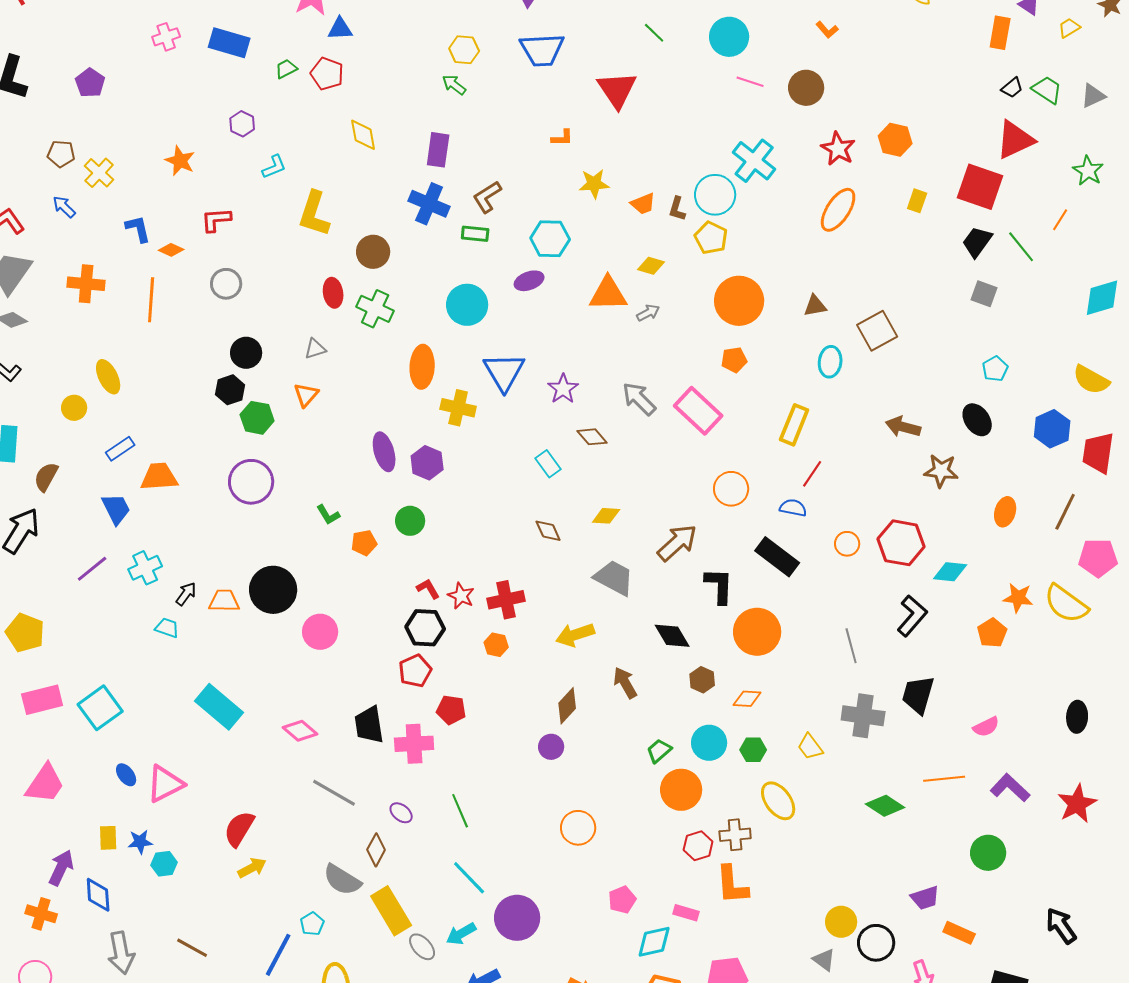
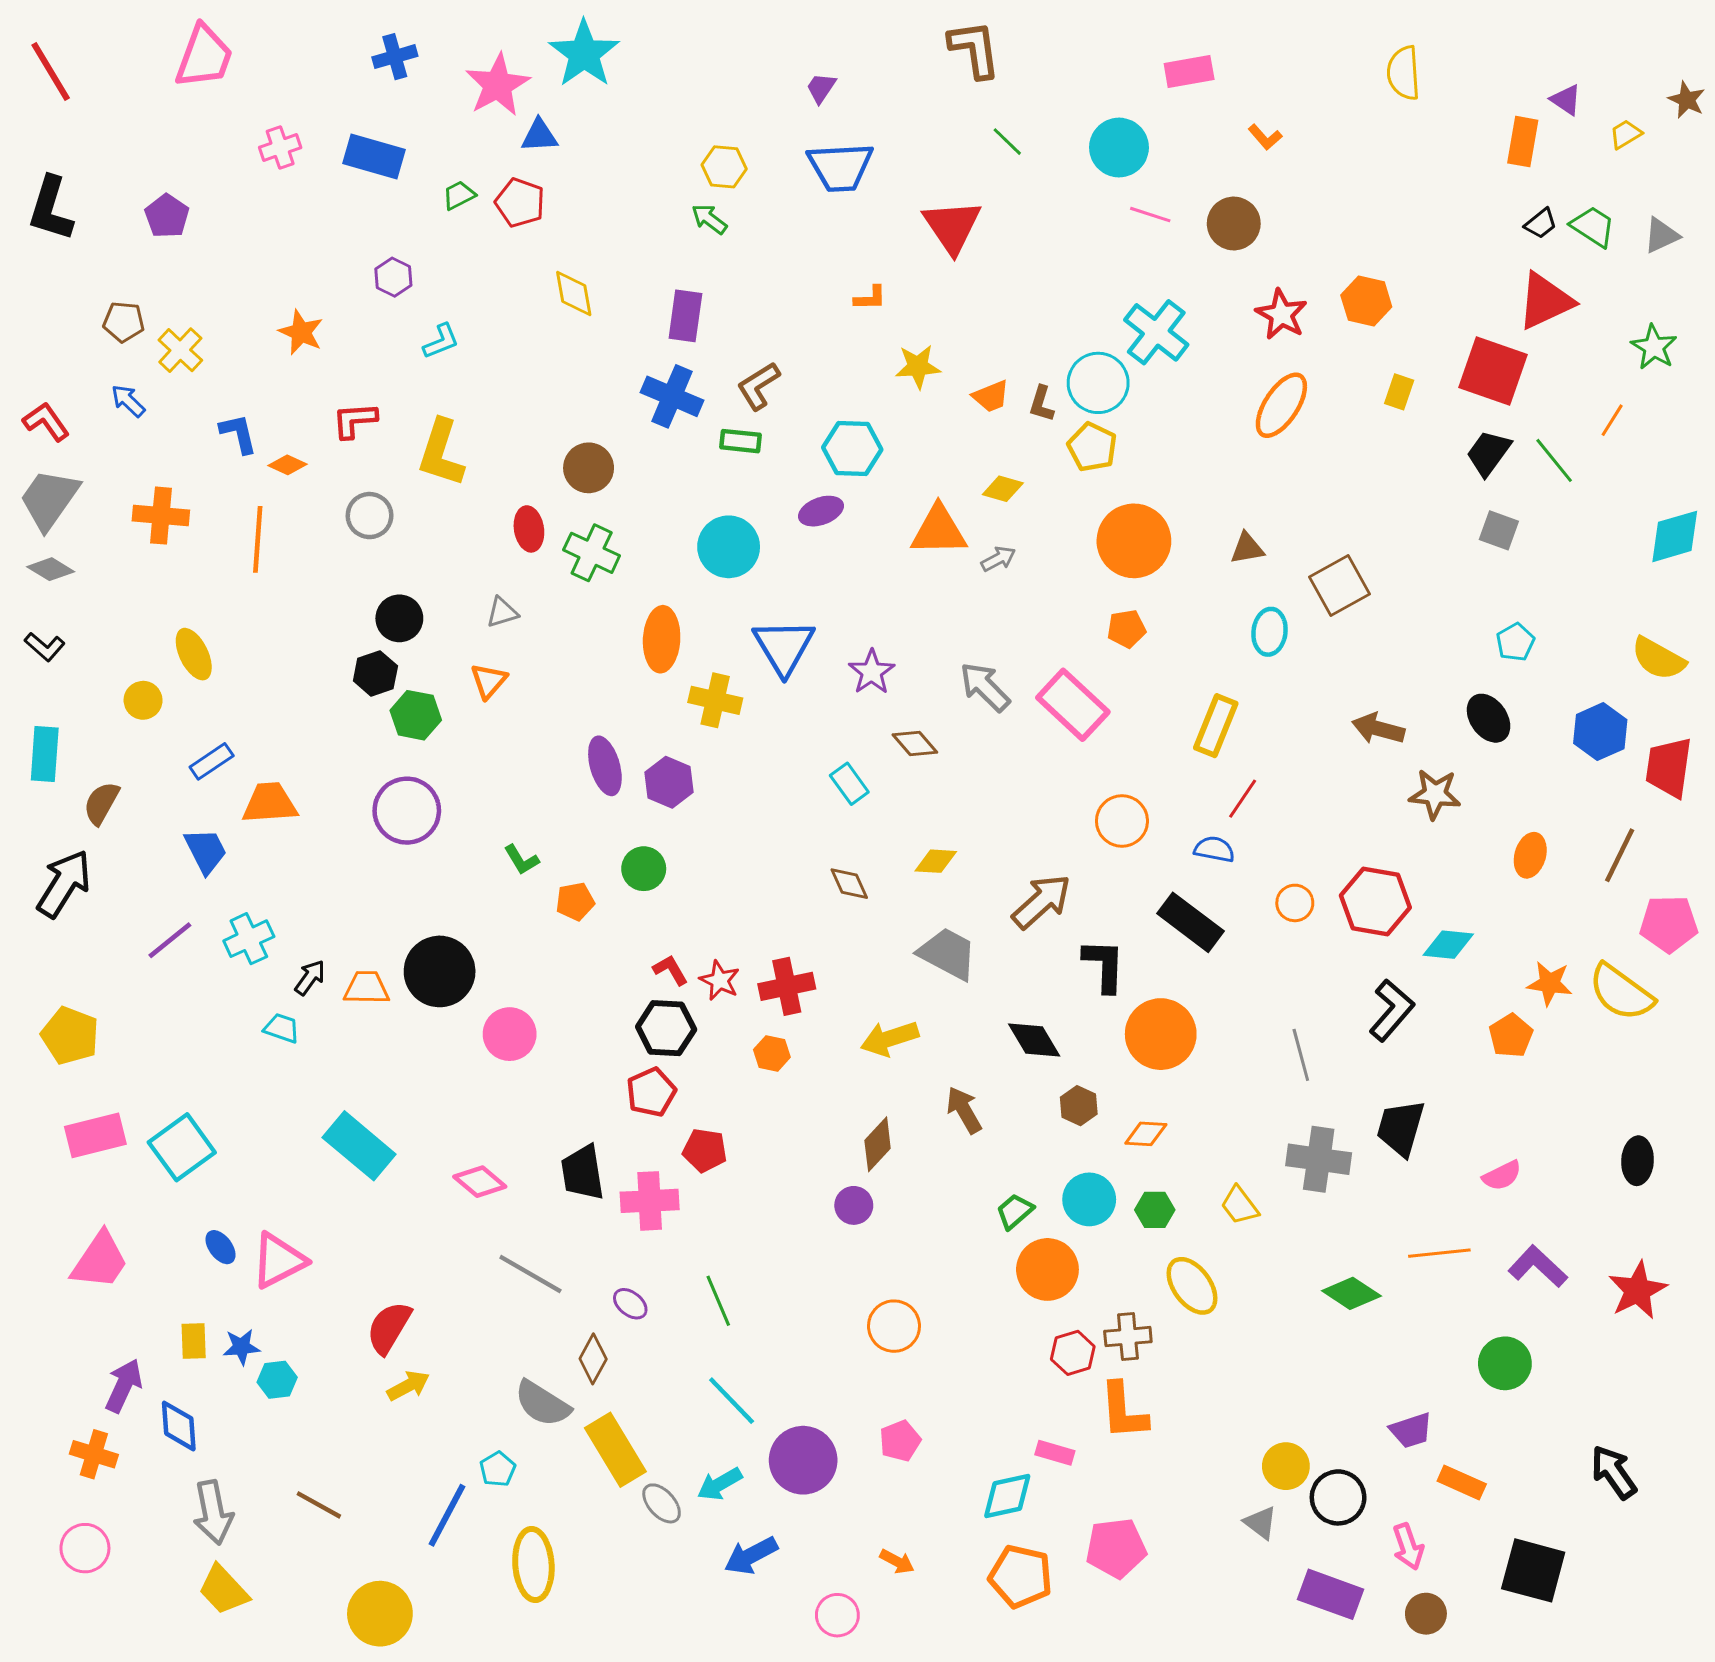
yellow L-shape: (314, 214) -> (441, 453), moved
pink pentagon: (622, 900) -> (900, 1441), moved

